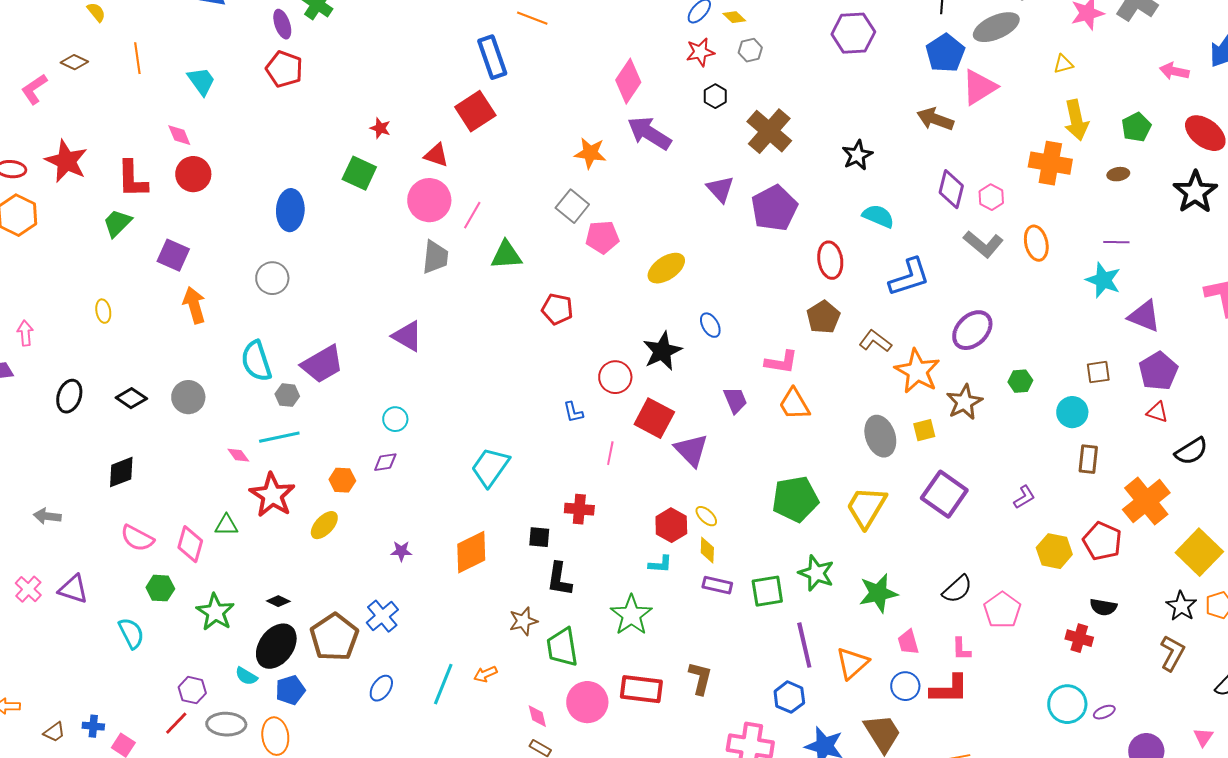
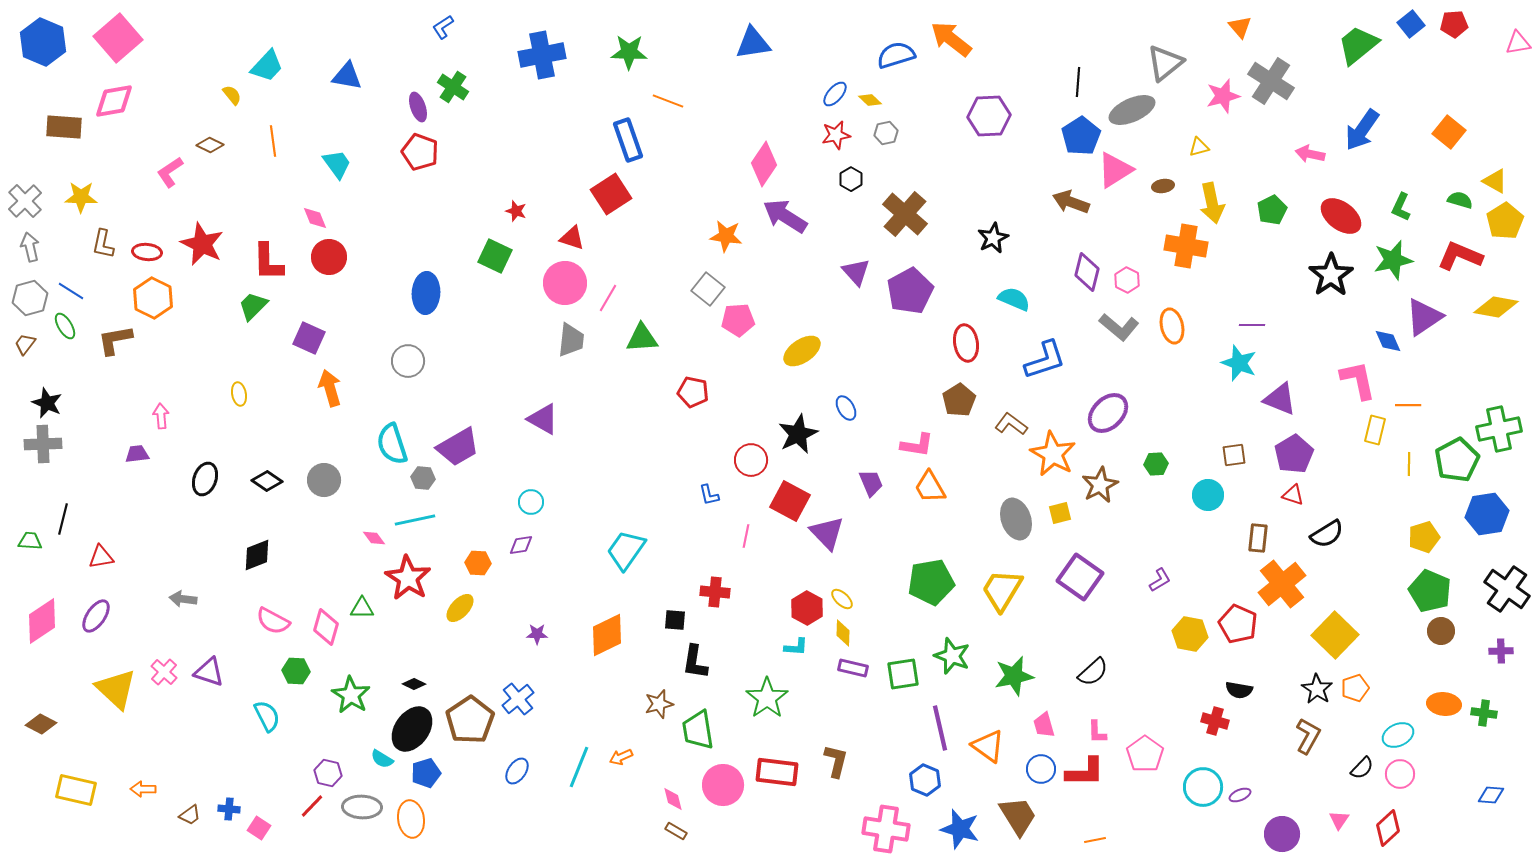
brown ellipse: (1118, 174) -> (1163, 186), moved
brown rectangle: (1088, 459) -> (1258, 538), moved
pink pentagon: (1002, 610) -> (1145, 754), moved
orange triangle: (852, 663) -> (988, 746), turned -42

